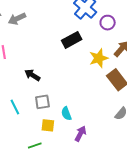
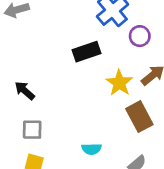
yellow star: (99, 58) -> (119, 83), turned -30
cyan semicircle: (66, 114) -> (92, 149), moved, turned -80

